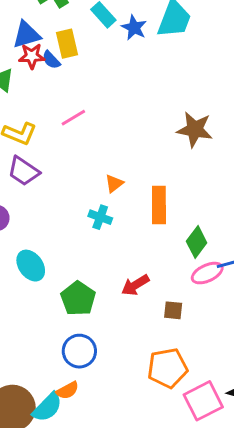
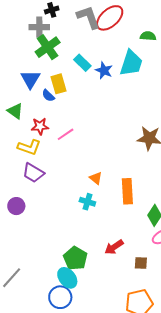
blue triangle: (27, 35) -> (30, 79), turned -40
red star: (32, 56) -> (40, 126), moved
orange triangle: (114, 183) -> (96, 178), turned -40
cyan ellipse: (31, 266) -> (67, 278), moved
blue circle: (79, 351) -> (60, 297), moved

